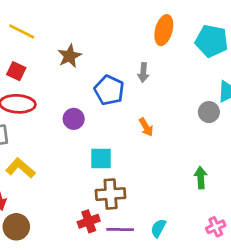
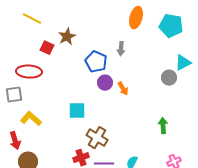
red square: (16, 71) -> (47, 48), moved
purple circle: (74, 119) -> (105, 83), moved
cyan square: (101, 158) -> (77, 111), moved
brown cross: (111, 194) -> (97, 138), turned 35

